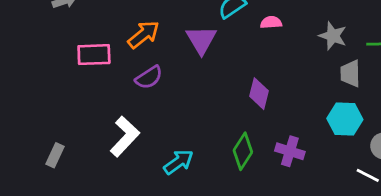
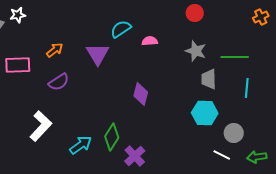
orange arrow: (144, 34) -> (55, 50), size x0.7
green diamond: (243, 151) -> (112, 137), moved
purple cross: (290, 151) -> (135, 156), moved, turned 30

